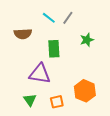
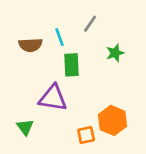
cyan line: (49, 18) -> (60, 37), moved, turned 32
green triangle: (30, 100) -> (25, 127), moved
orange square: (57, 102) -> (86, 135), moved

